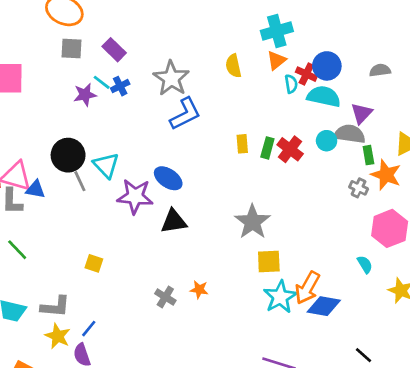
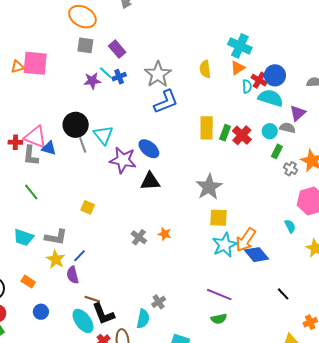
cyan cross: (277, 31) -> (240, 46), turned 35
gray semicircle: (350, 134) -> (287, 128), size x0.7
yellow rectangle: (242, 144) -> (207, 128), size x1.6
green rectangle: (368, 155) -> (277, 151), moved, turned 32
blue diamond: (324, 306) -> (257, 255), turned 35

